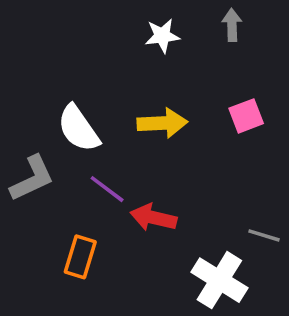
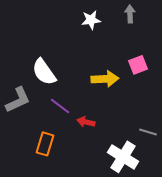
yellow arrow: (162, 123) -> (105, 79), moved
red arrow: (153, 218) -> (86, 122), size x0.7

